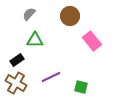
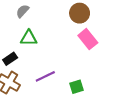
brown circle: (70, 16) -> (80, 13), moved
green square: (81, 87) -> (76, 87), turned -32

